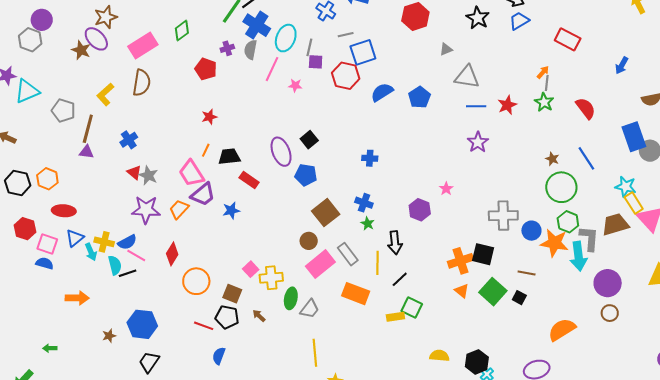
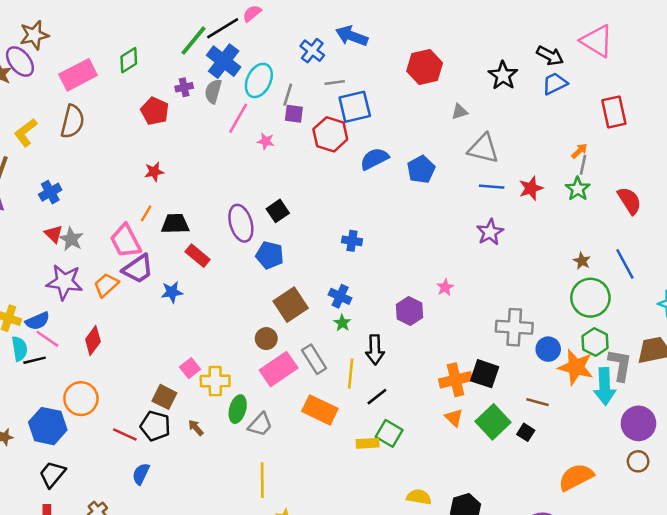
red rectangle: (568, 39) -> (614, 112), turned 45
orange circle: (196, 281) -> (81, 399), moved

